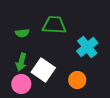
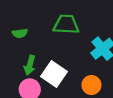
green semicircle: (22, 33) -> (20, 33), moved

